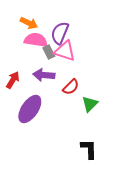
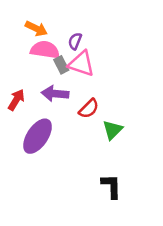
purple semicircle: (60, 33) -> (75, 41), size x0.6

